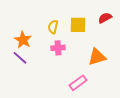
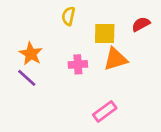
yellow semicircle: (53, 27) -> (68, 16), moved
orange triangle: (97, 57) -> (115, 59), moved

